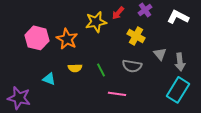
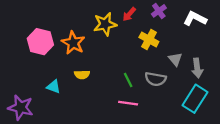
gray semicircle: (132, 66) -> (156, 79), moved
green line: (101, 70) -> (128, 80), moved

